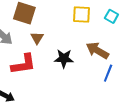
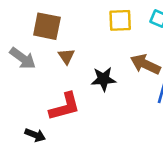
red L-shape: (23, 64) -> (65, 107), moved

